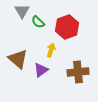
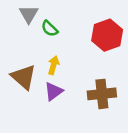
red hexagon: (67, 27) -> (107, 35), moved
yellow arrow: (51, 50) -> (54, 65), moved

